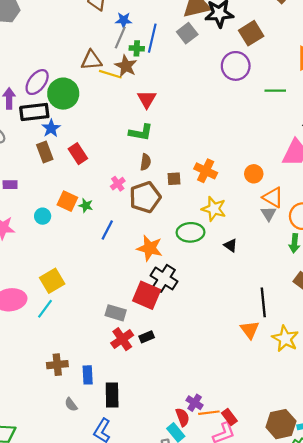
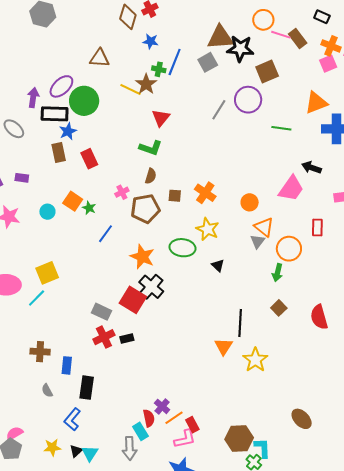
gray line: (120, 37) -> (219, 110), moved
brown triangle: (91, 60) -> (100, 58), moved
orange line: (209, 413) -> (174, 418), turned -36

